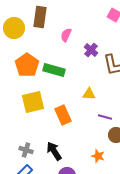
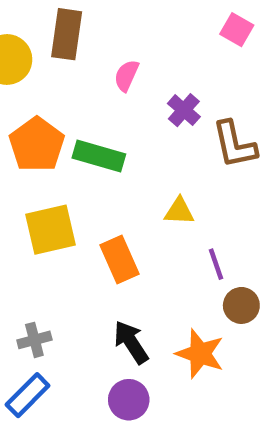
purple line: (105, 117) -> (216, 264), turned 56
gray cross: (26, 150) -> (34, 340), turned -32
black arrow: (54, 151) -> (131, 342), moved
orange star: (98, 156) -> (200, 354), size x1.5

